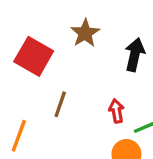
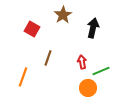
red square: (34, 56) -> (32, 29), size x0.7

